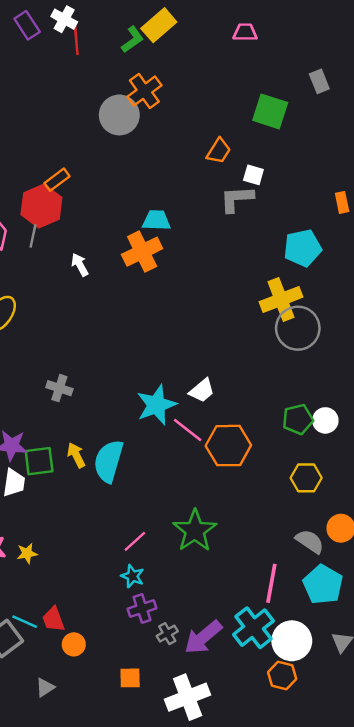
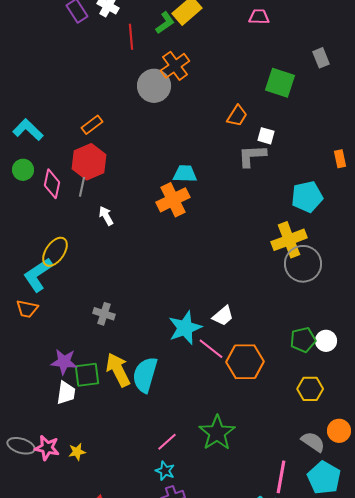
red line: (76, 40) -> (131, 37), moved
orange rectangle: (57, 180) -> (92, 125), moved
white arrow: (80, 265) -> (106, 216), moved
yellow arrow: (76, 455) -> (118, 370), size x1.6

